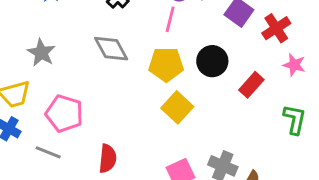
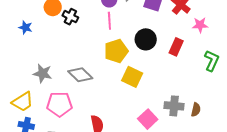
gray diamond: (111, 49) -> (80, 75), moved
gray star: (41, 53) -> (43, 73), moved
green L-shape: (295, 119) -> (212, 61), turned 30

